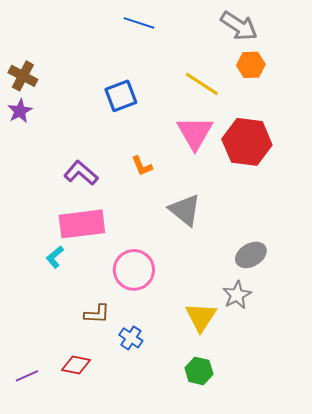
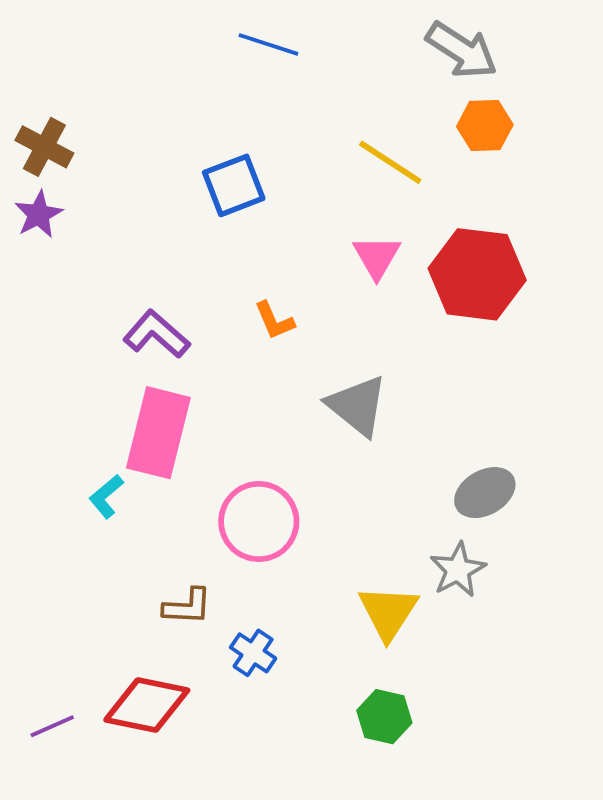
pink triangle: (195, 133) -> (377, 257), size x0.7
pink rectangle: (82, 224) -> (158, 433), turned -69
red diamond: (76, 365) -> (147, 705), size x1.5

